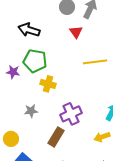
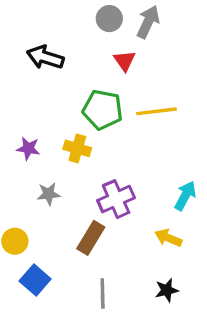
green pentagon: (35, 61) -> (103, 110), moved
purple star: (13, 72) -> (28, 148), moved
yellow arrow: (102, 137) -> (168, 238), turned 42

